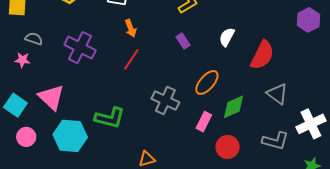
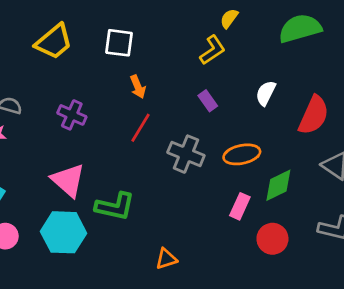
purple cross: (80, 48) -> (72, 115), size x0.7
orange ellipse: (207, 82) -> (242, 154), turned 40
pink triangle: (51, 97) -> (68, 180), moved
gray cross: (165, 100) -> (186, 154), moved

